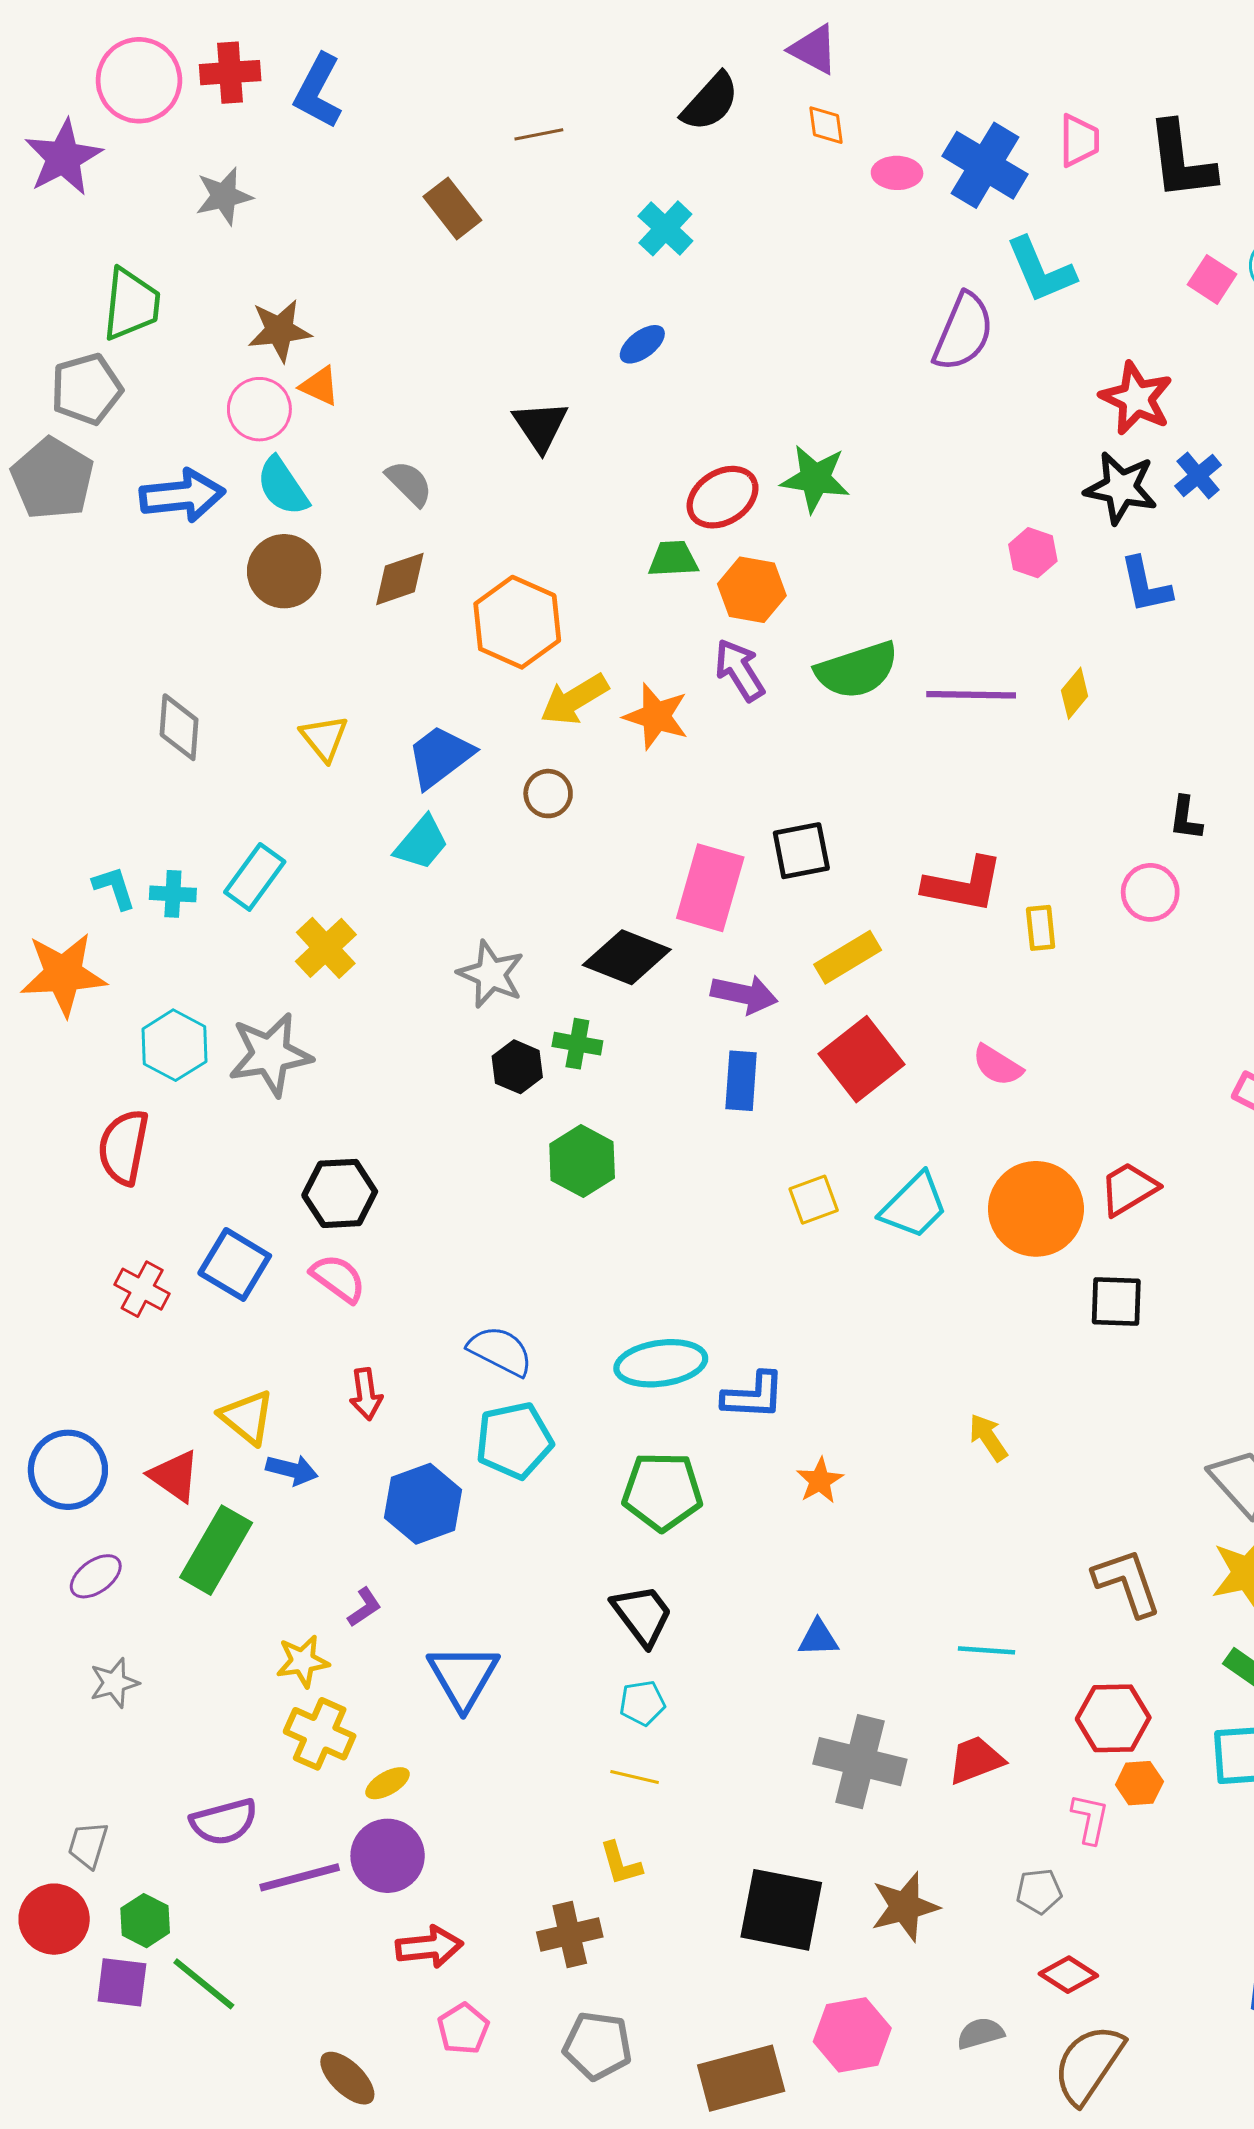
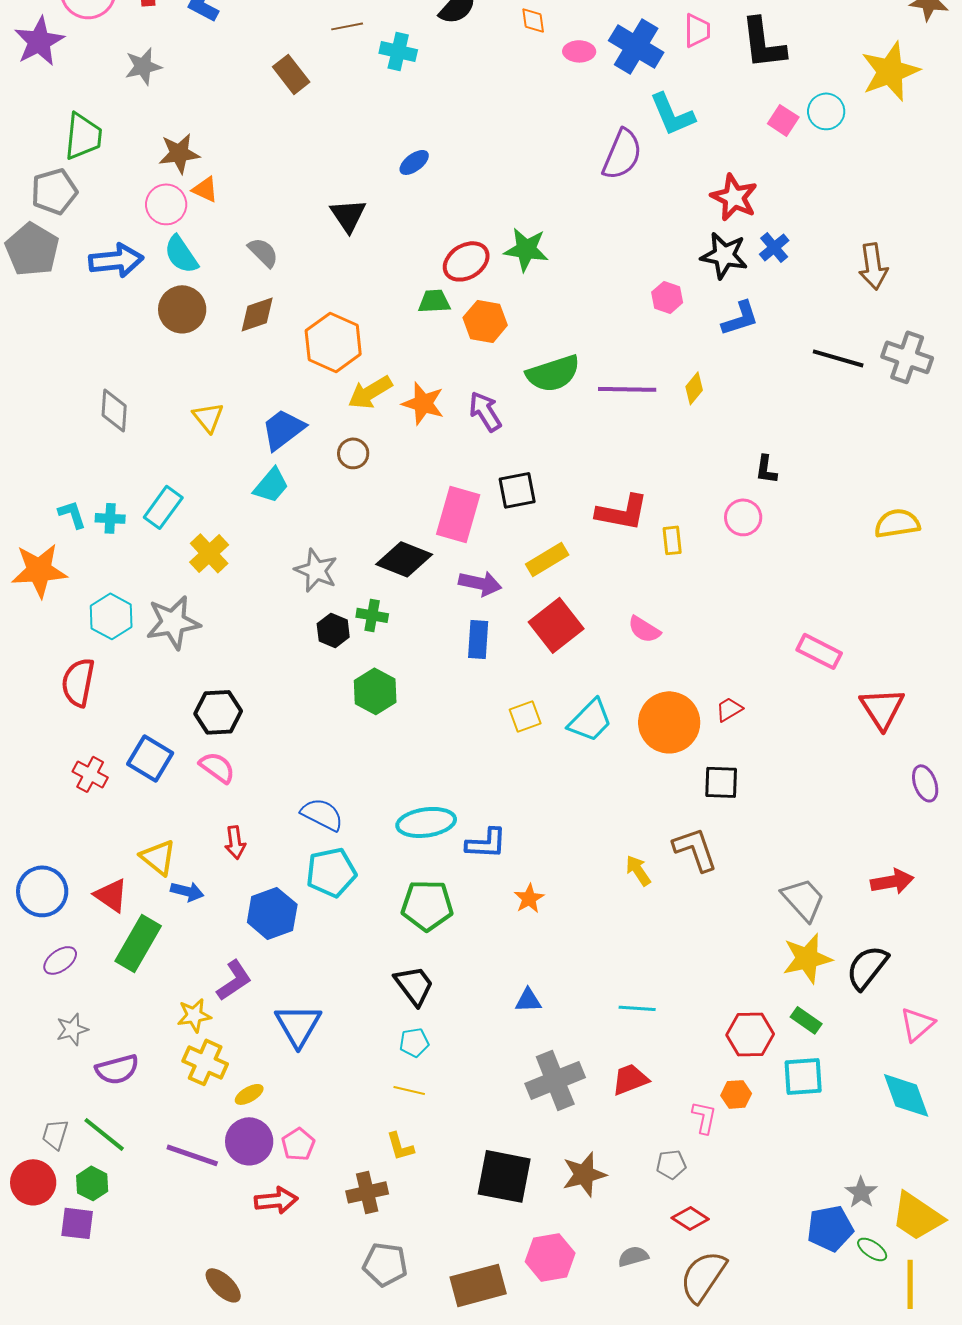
cyan cross: (665, 228) -> (398, 51), moved, turned -30
blue L-shape: (1146, 585) -> (740, 318), turned -96
purple arrow: (740, 670) -> (485, 411), moved
red trapezoid: (1129, 1189) -> (729, 709), size x0.7
brown L-shape: (1127, 1582) -> (695, 849), moved
purple L-shape: (364, 1607) -> (234, 980), size x1.6
red hexagon: (1113, 1718) -> (750, 1034), moved
gray cross: (860, 1762) -> (555, 1080), turned -36
purple semicircle: (224, 1822) -> (117, 1069), moved
purple line: (300, 1877) -> (192, 1155), turned 34
green line: (204, 1984) -> (104, 1134), moved
pink pentagon: (463, 2029) -> (298, 1144), moved

